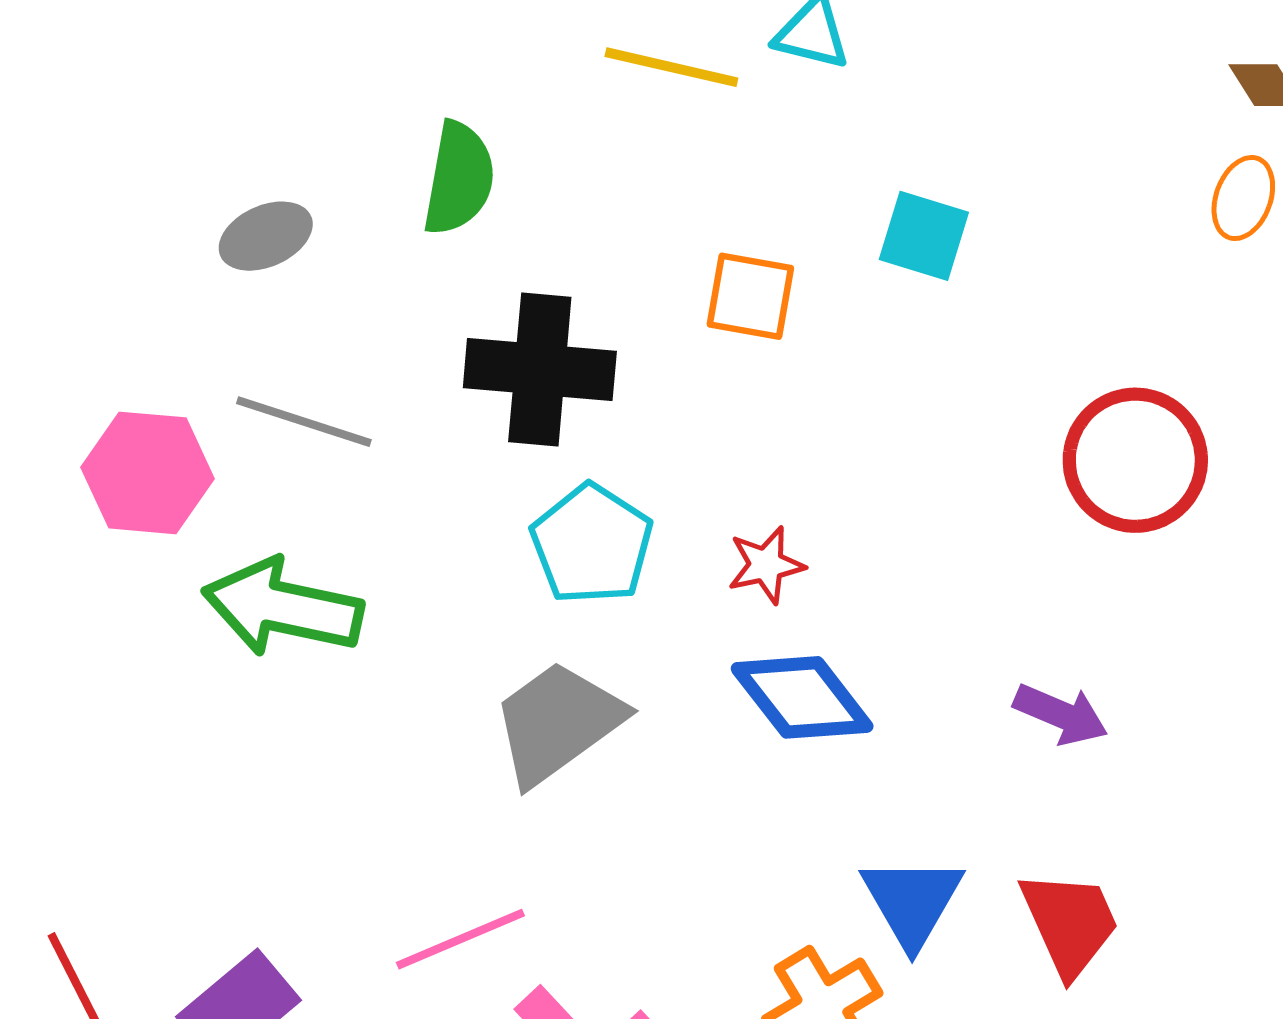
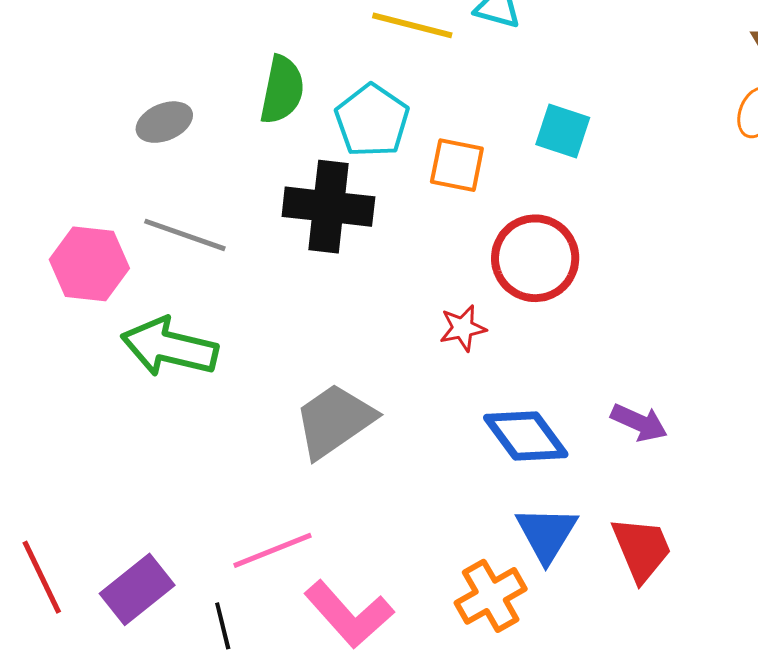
red circle: (1135, 460) -> (535, 258), moved
cyan pentagon: (592, 544) -> (372, 121), moved
blue diamond: (802, 697) -> (526, 436), moved

